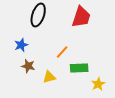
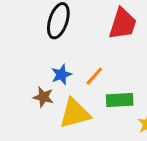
blue star: (21, 45) -> (61, 75), moved
yellow triangle: (49, 77) -> (75, 113), size x1.6

